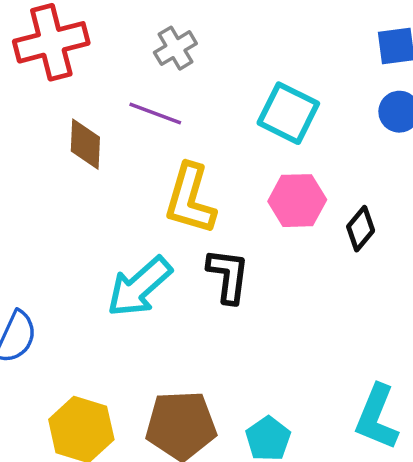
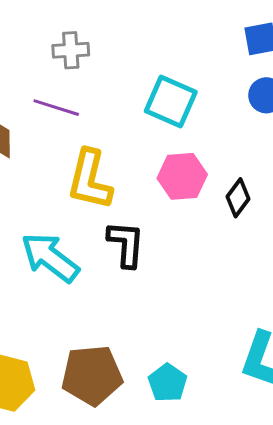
gray cross: (175, 48) -> (71, 50), turned 30
cyan arrow: (139, 287) -> (50, 257), turned 82

